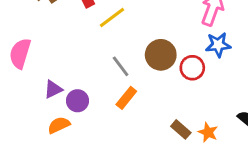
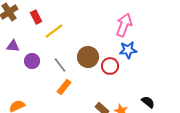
purple triangle: (53, 89) -> (13, 46), moved, turned 32
purple circle: (77, 101) -> (32, 61), moved

